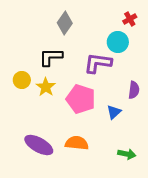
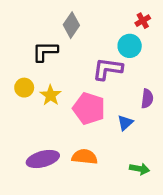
black L-shape: (51, 57) -> (45, 51), moved
purple ellipse: (39, 145) -> (43, 159), turned -44

